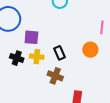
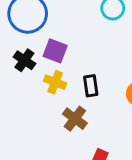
black cross: (17, 58) -> (24, 60), moved

